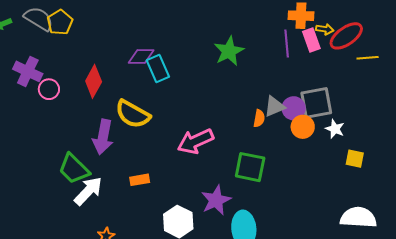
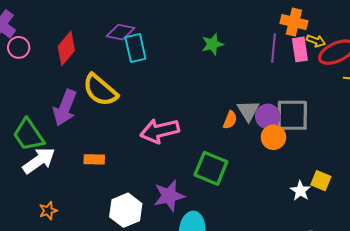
green star: (229, 51) -> (212, 44), size x0.7
gray triangle: (274, 106) -> (248, 111), turned -50
white star: (335, 129) -> (300, 191), moved

